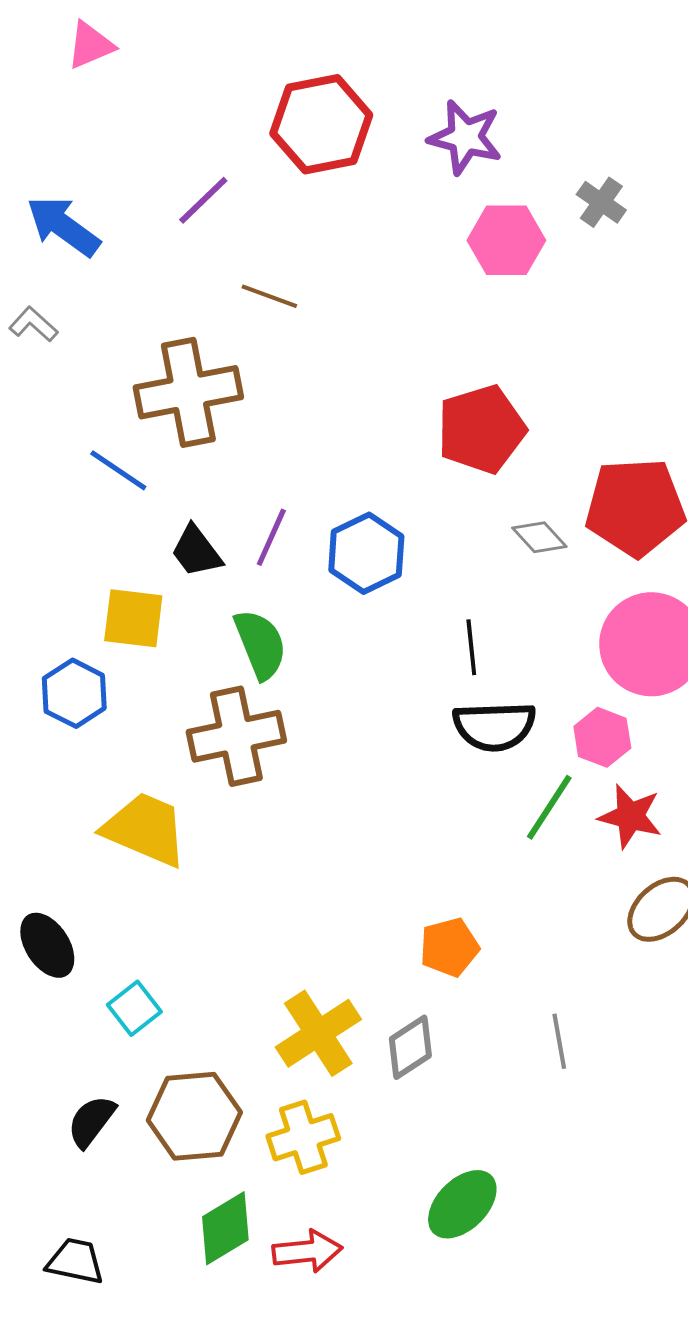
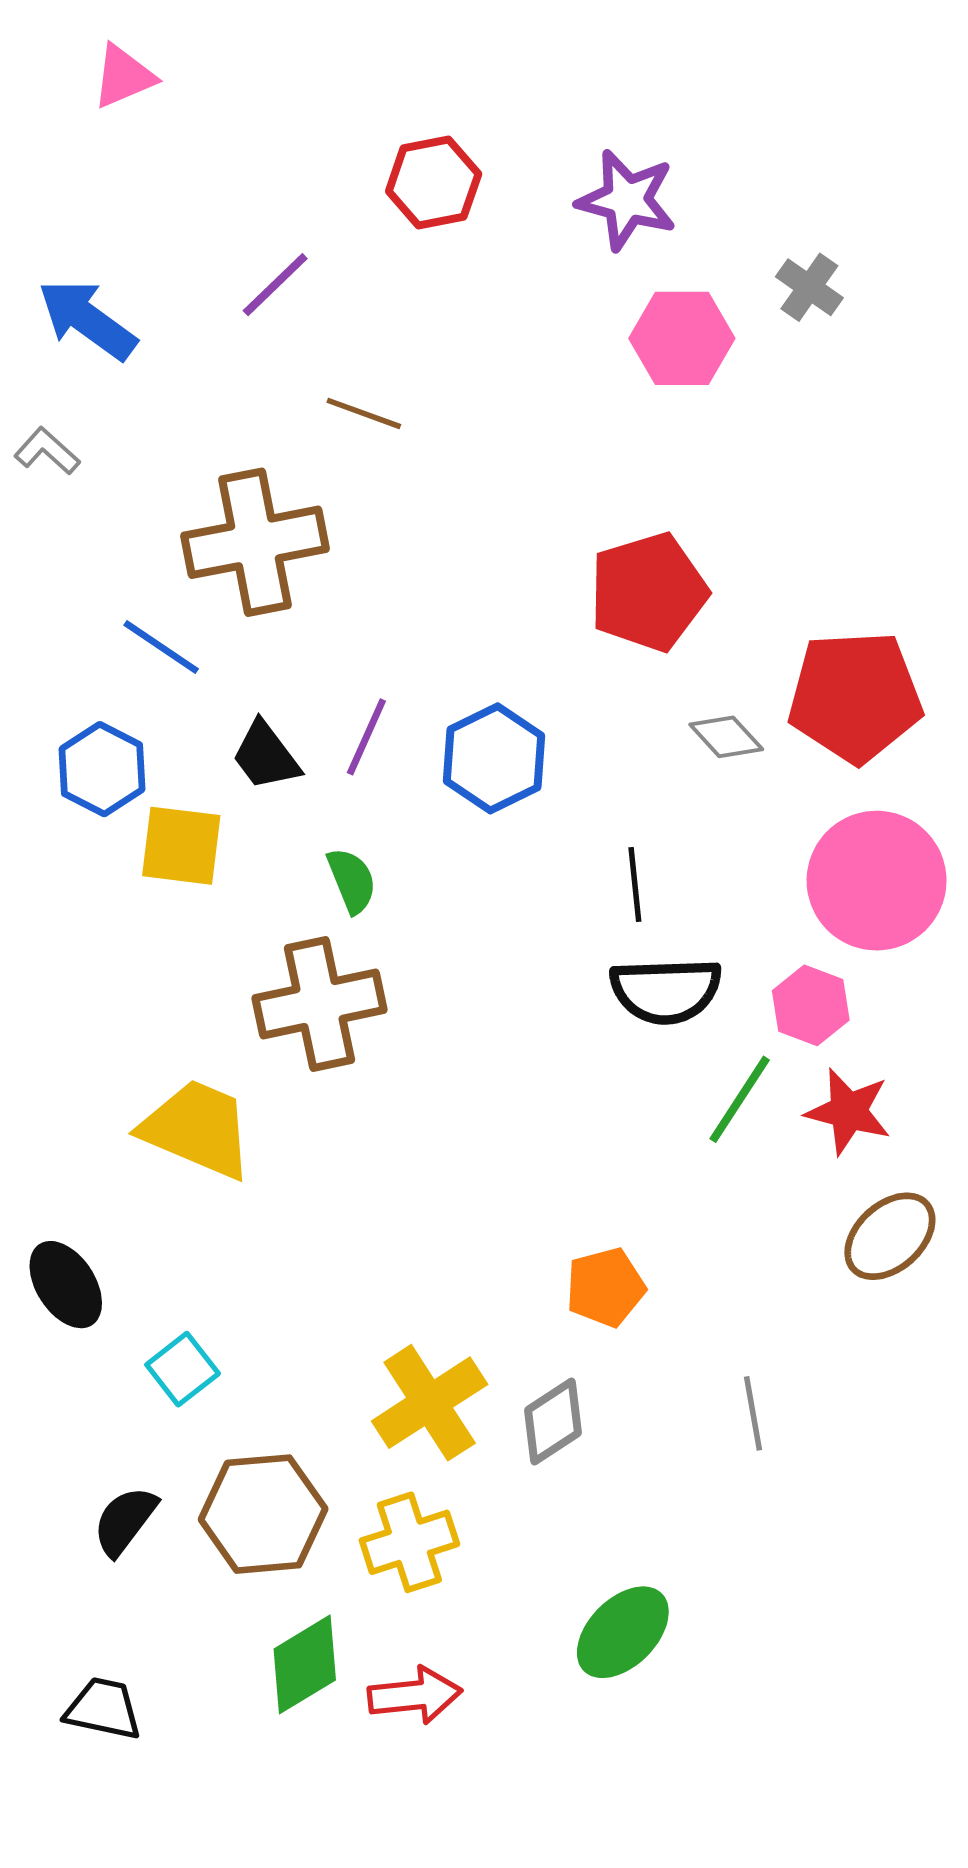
red hexagon: (321, 124) -> (434, 183), size x0.7
green semicircle: (260, 644) -> (352, 881), size x0.7
blue hexagon: (74, 693) -> (102, 769), moved

